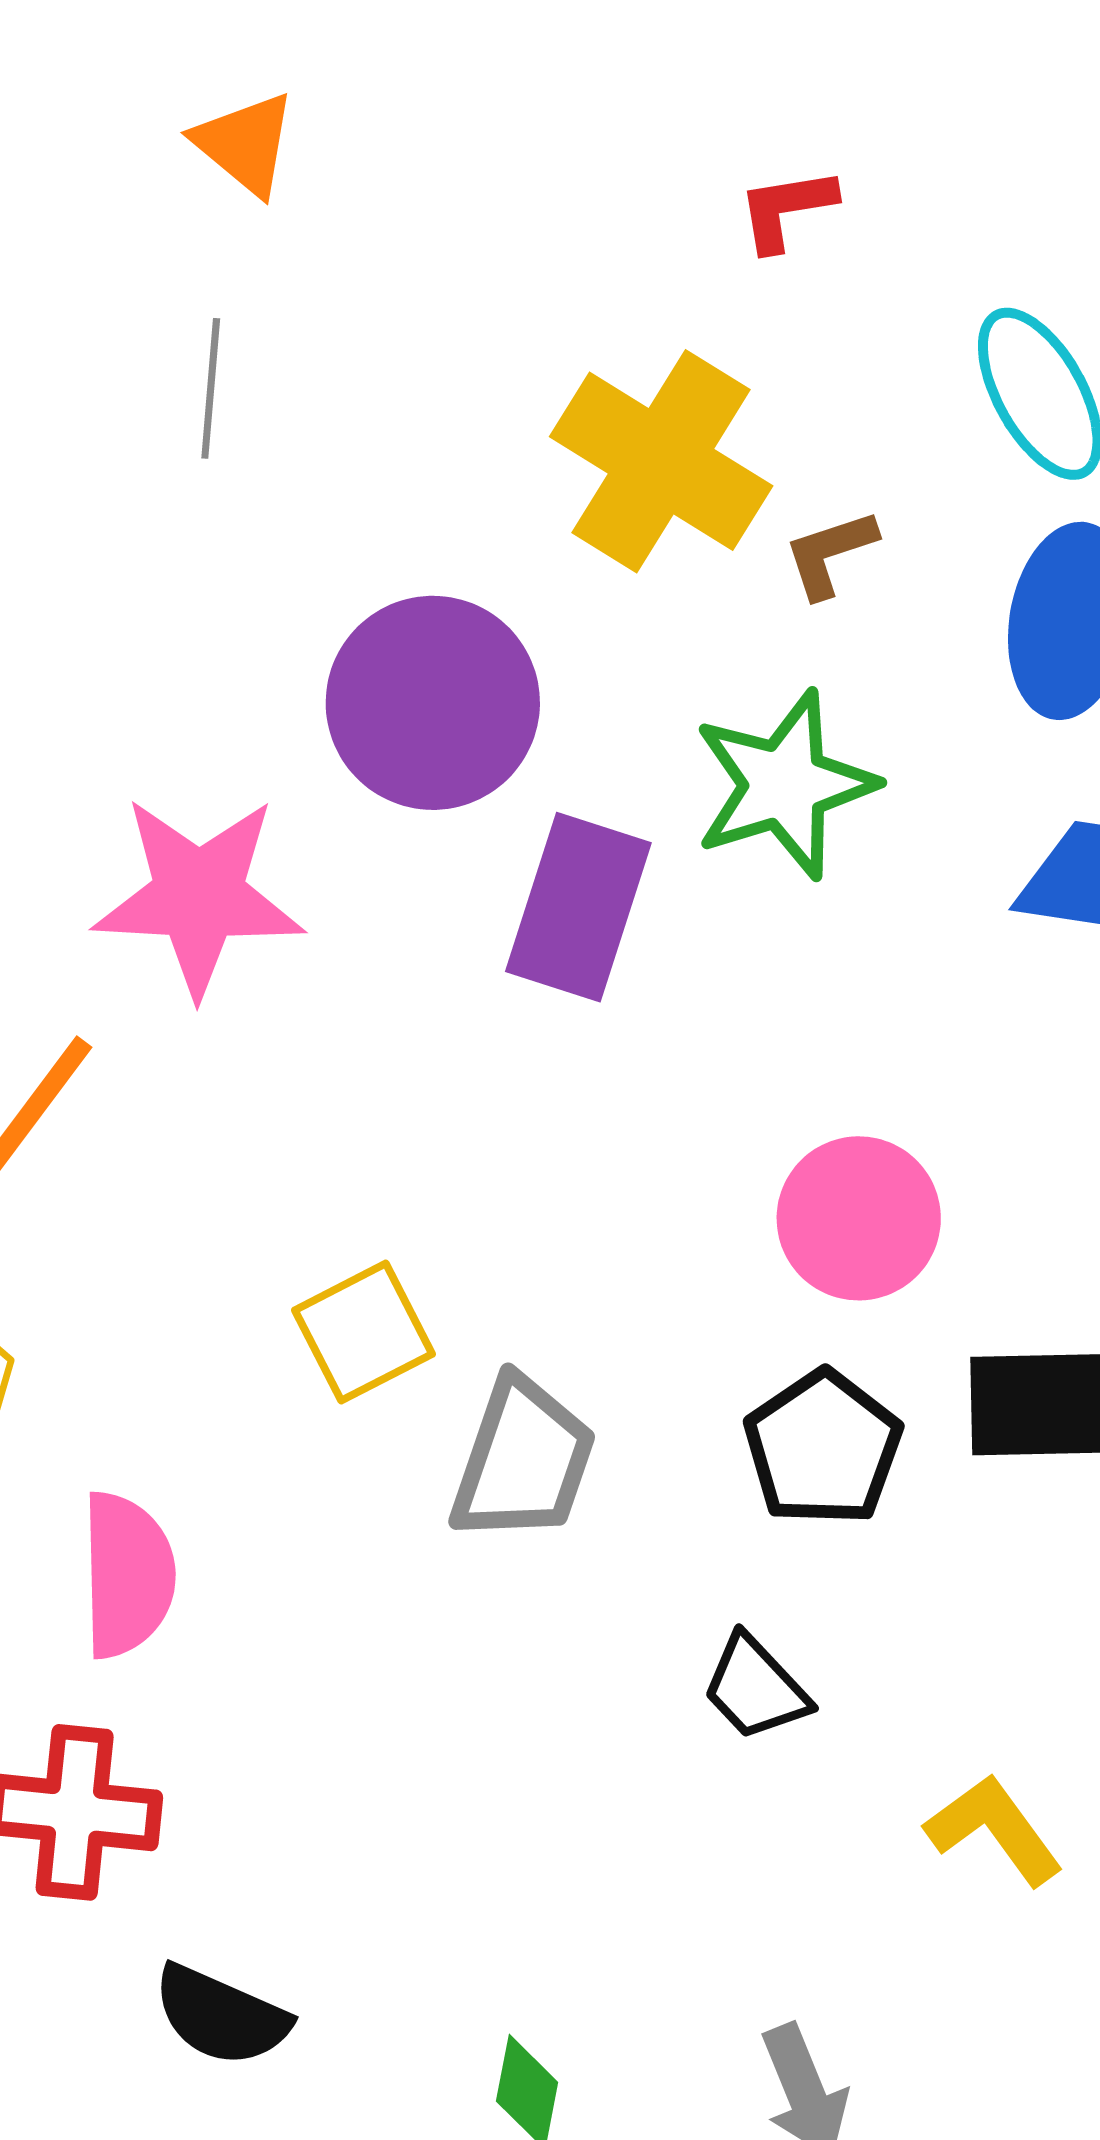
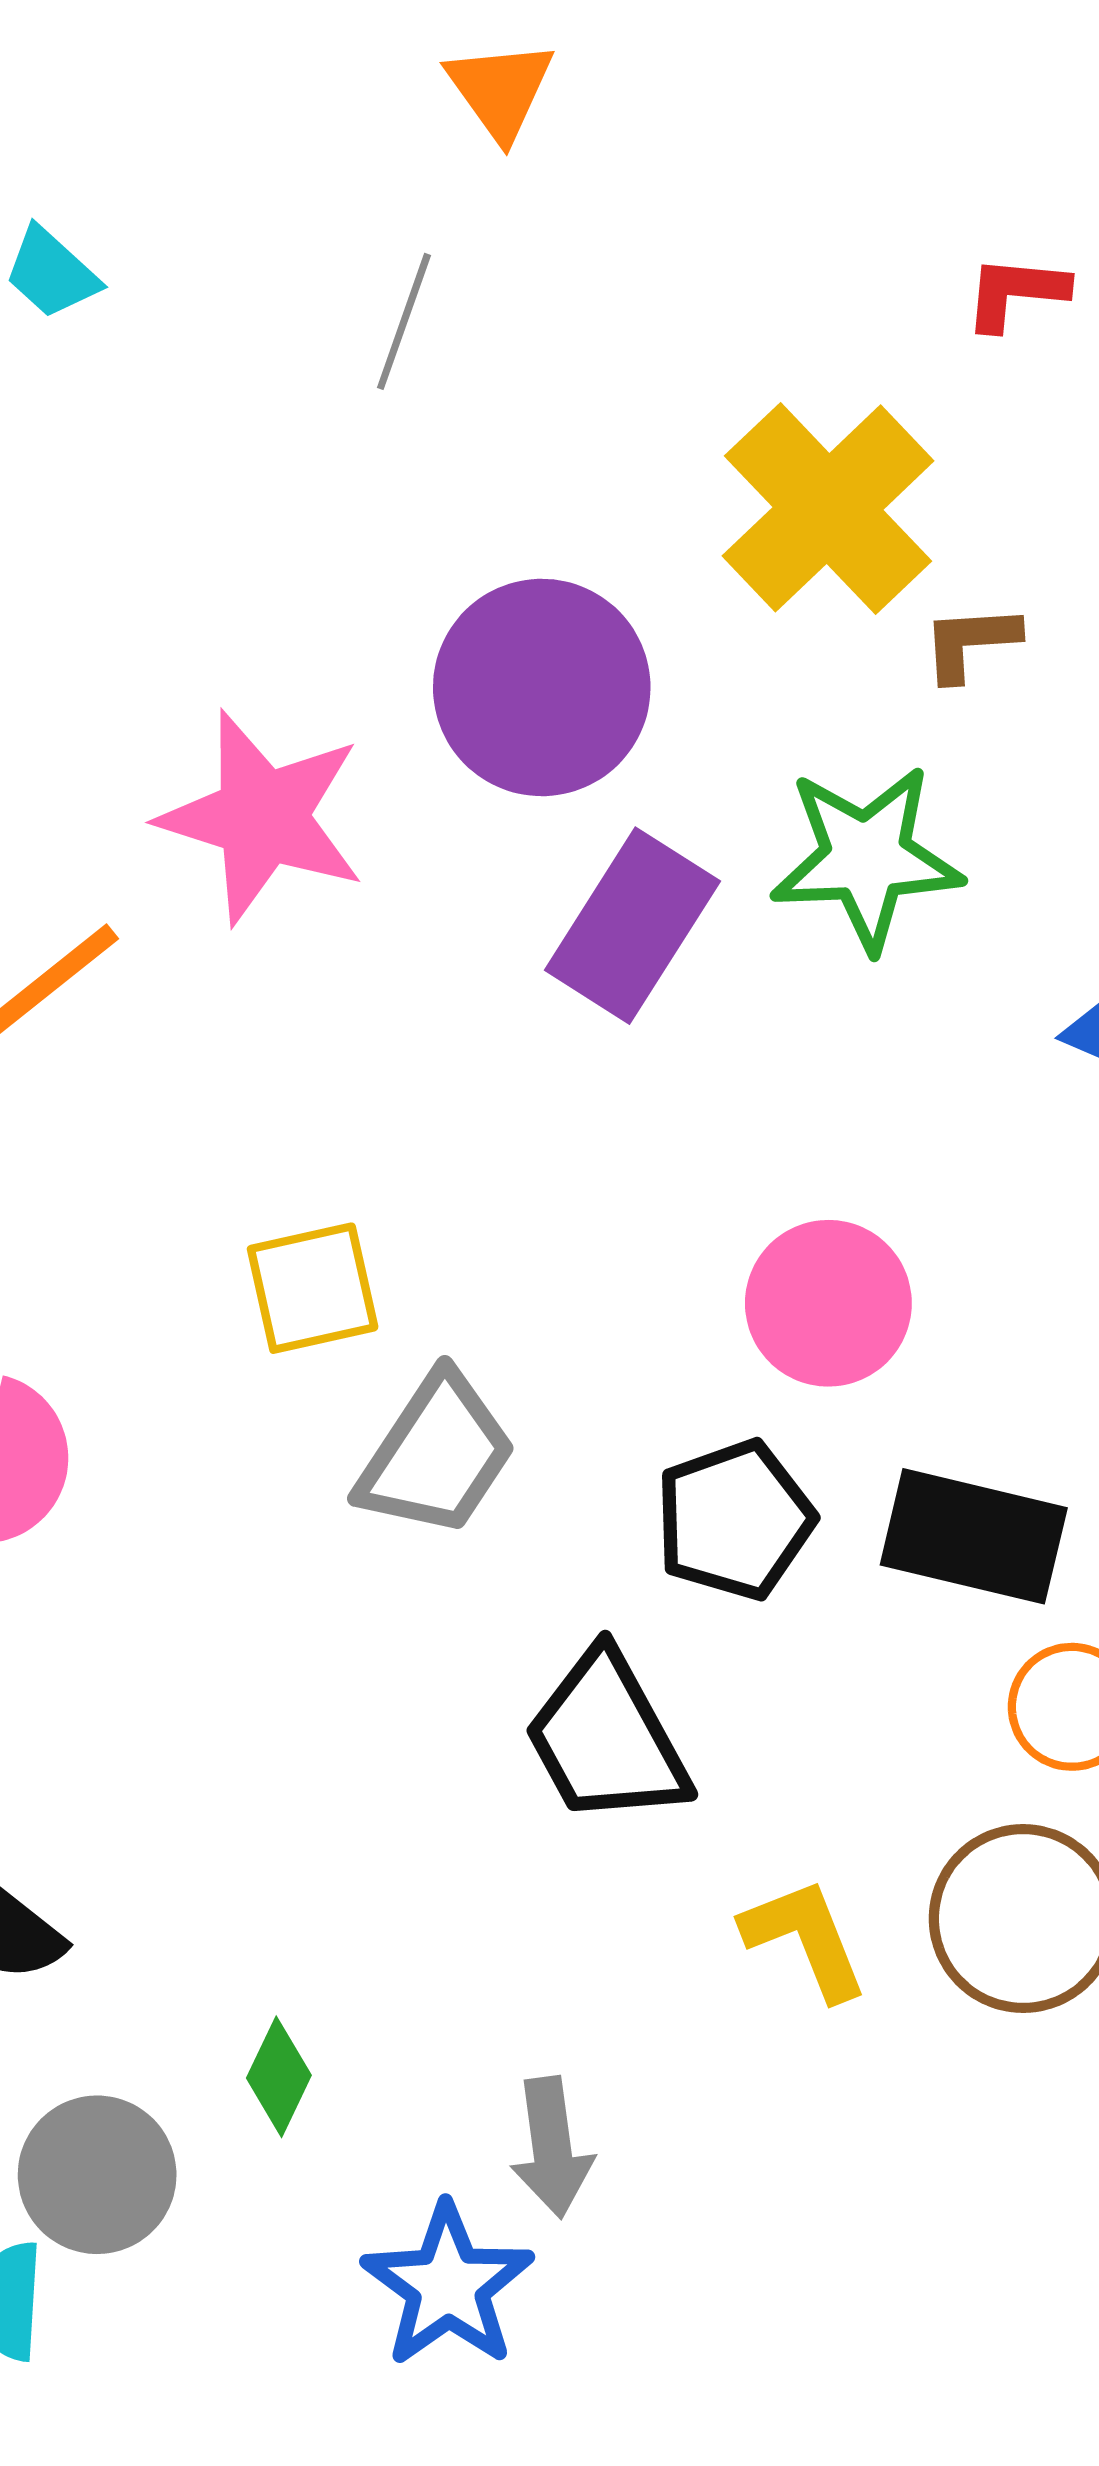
black trapezoid: (755, 1688) -> (607, 1738), size x1.6

